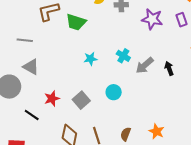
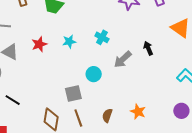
gray arrow: (145, 65) -> (123, 59), moved
red star: (52, 99) -> (39, 44), moved
gray square: (81, 100) -> (73, 94), moved, turned 30

